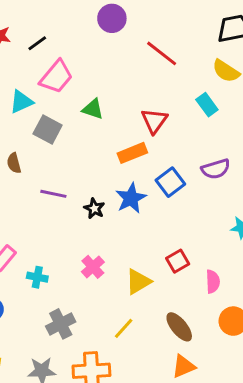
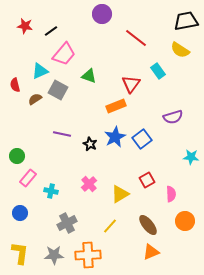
cyan rectangle: (207, 105) -> (158, 71), moved
brown semicircle: (14, 163) -> (35, 99), moved, turned 72
blue square: (170, 182) -> (142, 139), moved

